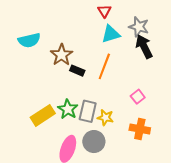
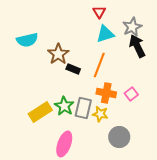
gray star: (139, 27) -> (132, 27), turned 30
orange cross: (140, 129) -> (106, 93), moved
gray circle: (94, 142) -> (119, 137), moved

